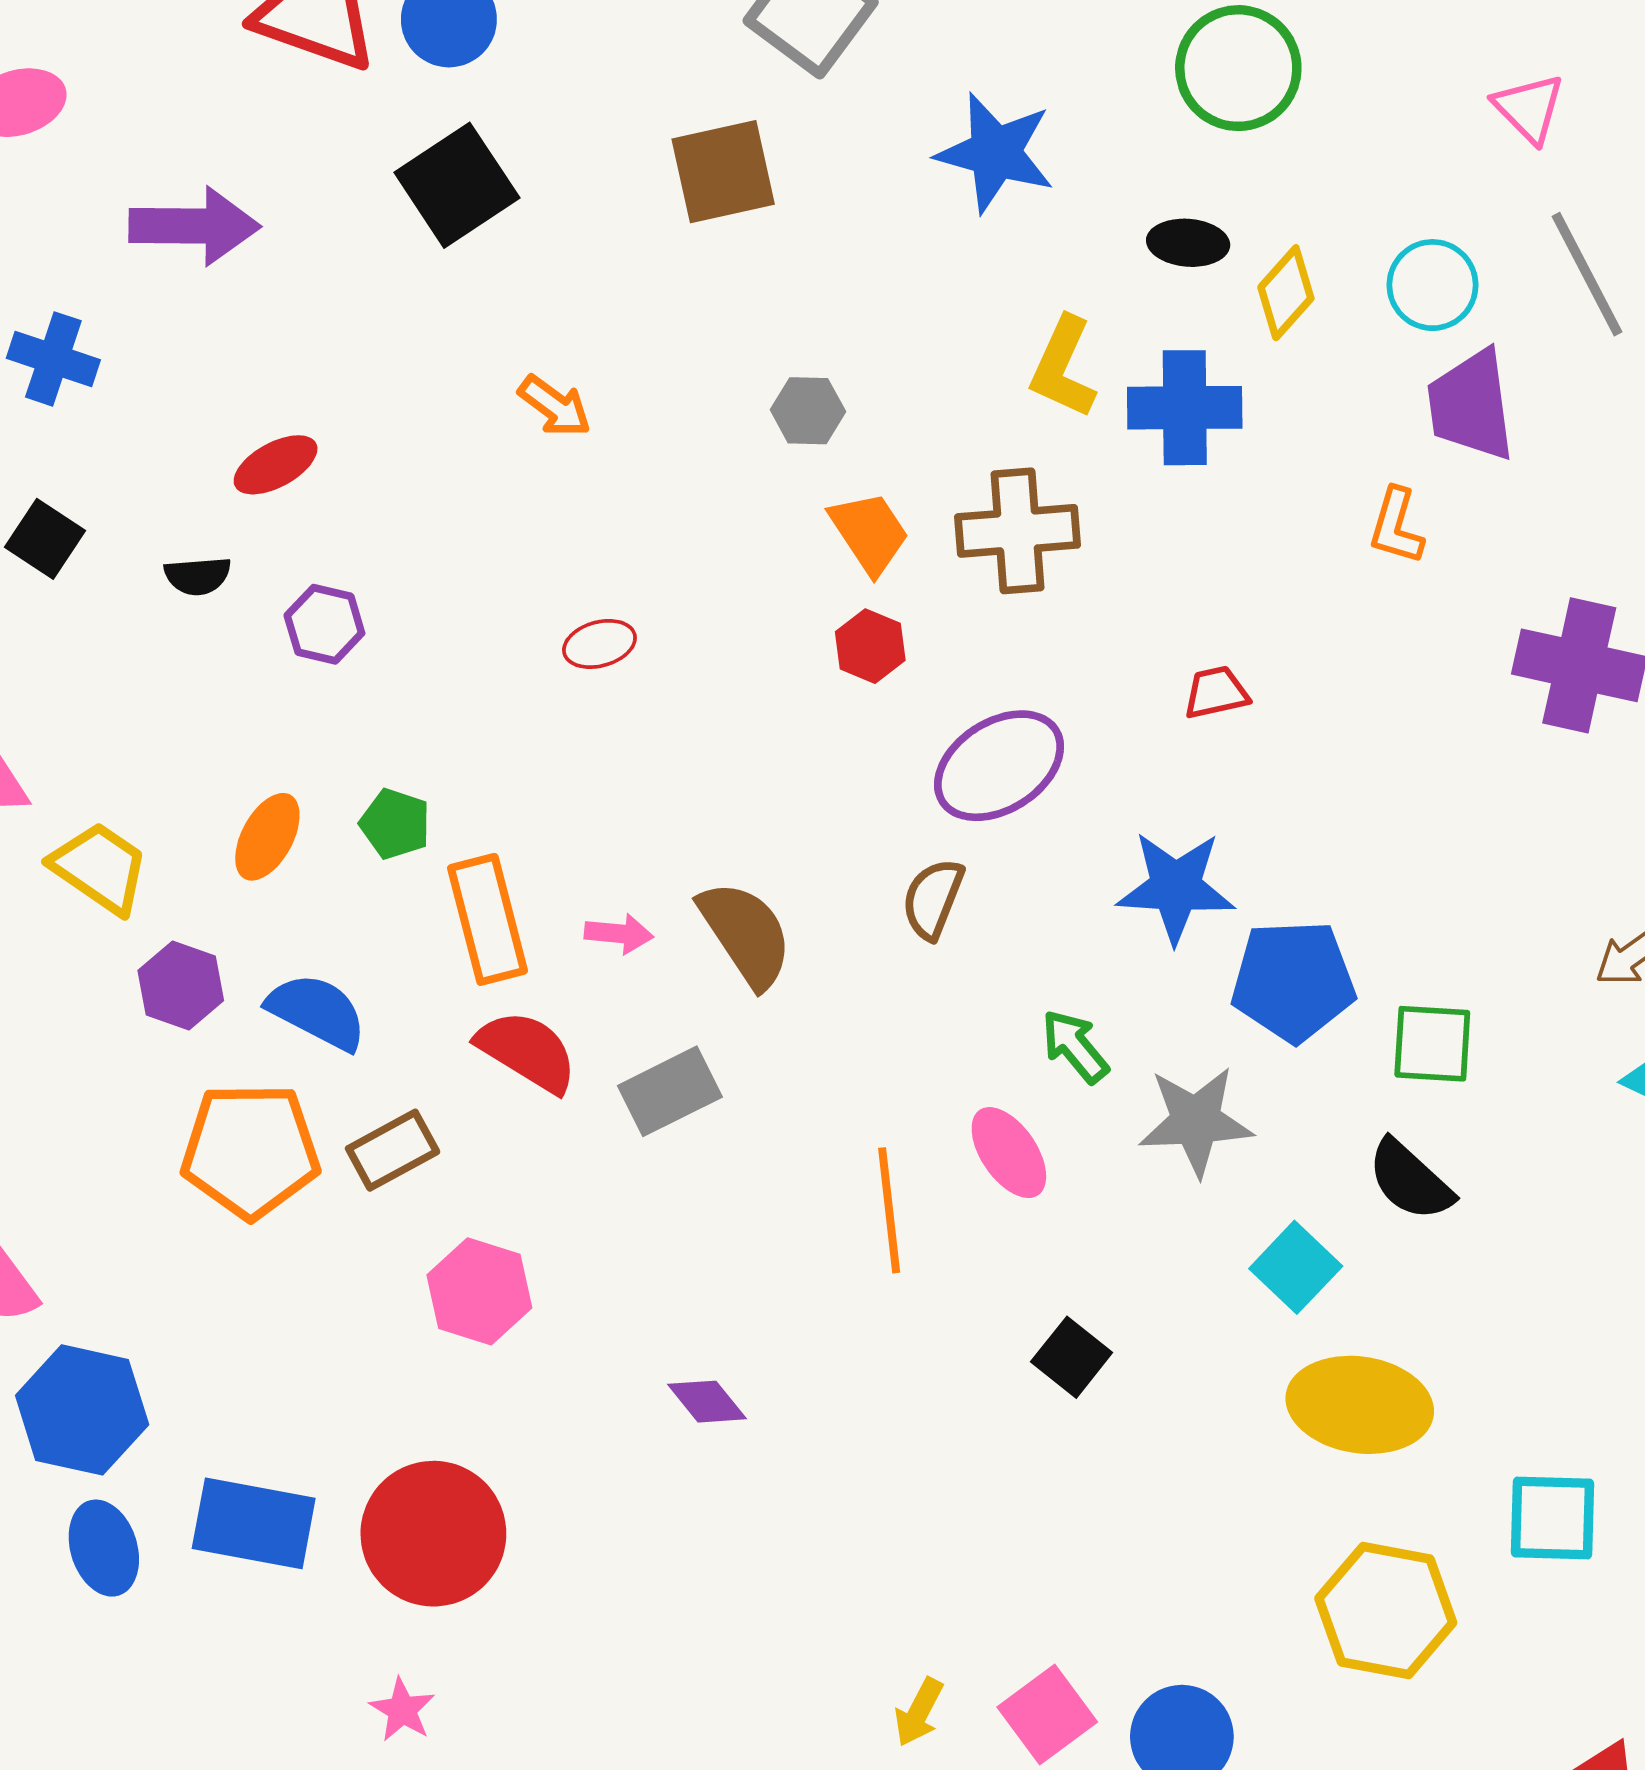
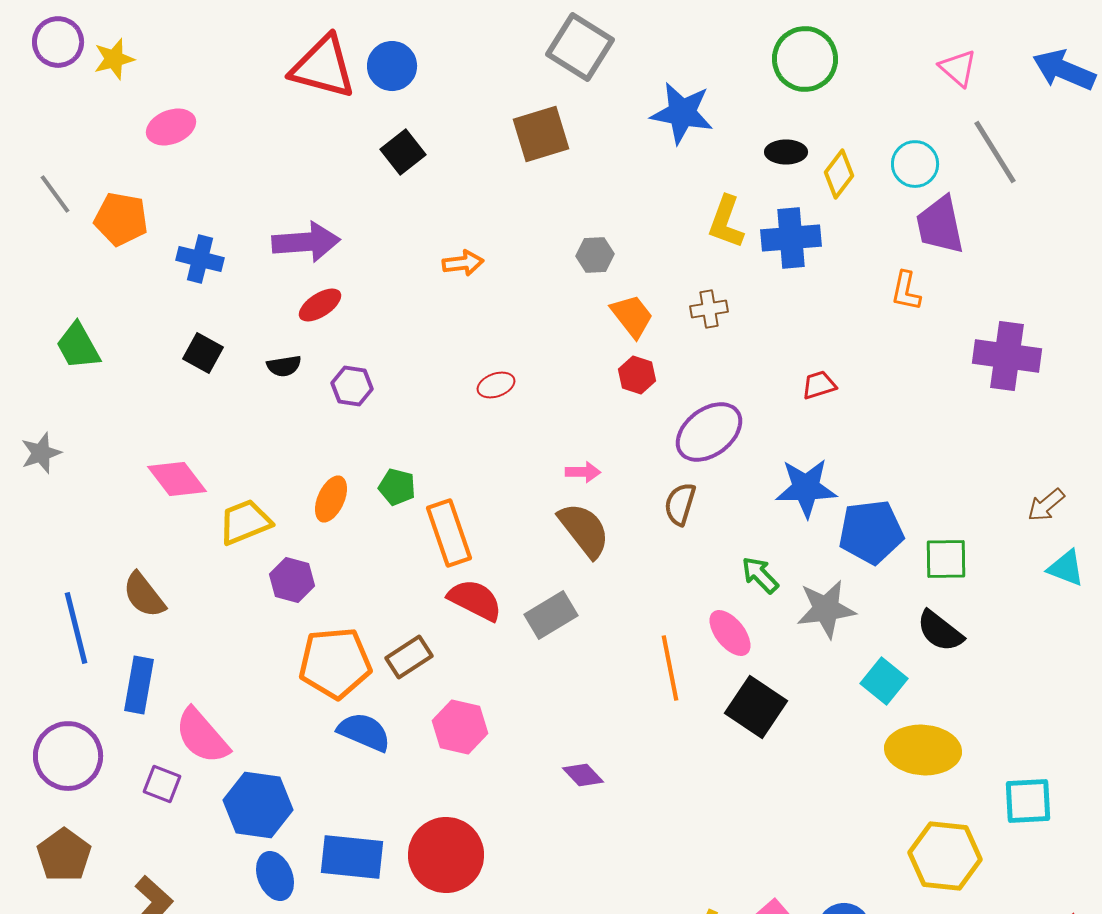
black square: (457, 185) -> (403, 152), size x0.7
purple arrow: (194, 226) -> (306, 242), moved
orange arrow: (555, 406) -> (463, 263), turned -39
brown cross: (1017, 531) -> (709, 309), size x0.6
yellow trapezoid: (100, 868) -> (245, 522), turned -52
pink arrow: (619, 934) -> (583, 472), moved
blue semicircle: (317, 1012) -> (364, 732), moved
black square: (1072, 1357) -> (756, 707), moved, size x1.5

